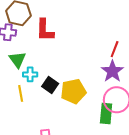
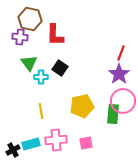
black square: (50, 85) -> (60, 68), moved
yellow pentagon: (73, 91) -> (82, 106), moved
yellow line: (21, 93) -> (41, 111), moved

